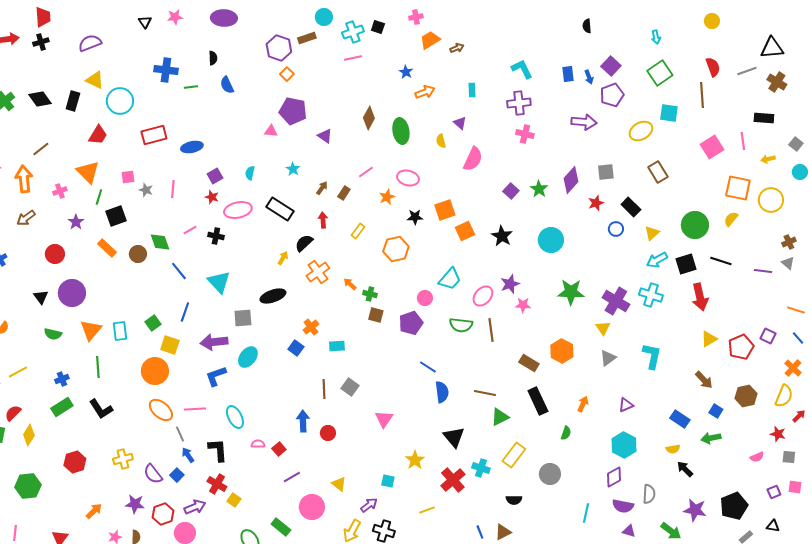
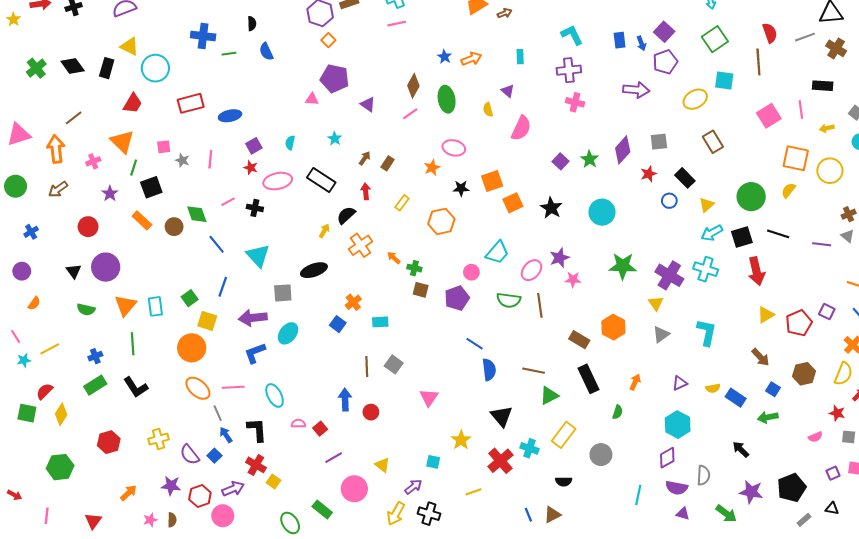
blue star: (406, 72) -> (444, 57), moved
pink line: (366, 172) -> (410, 114), moved
yellow semicircle: (673, 449) -> (713, 388), moved

